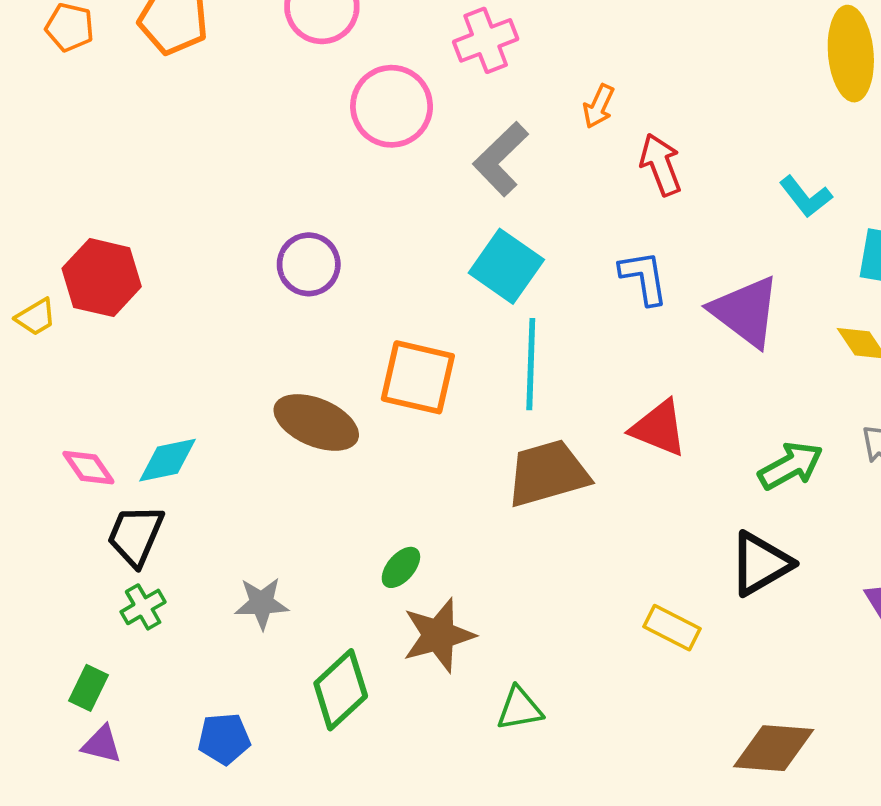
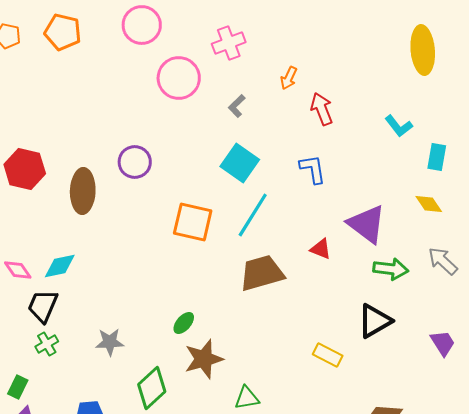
gray L-shape: (501, 159) -> (237, 106), size x0.6
purple triangle: (745, 311) -> (367, 224), moved
cyan line: (531, 364) -> (253, 215), turned 30
brown ellipse: (316, 422) -> (83, 191), moved, turned 69
red triangle: (659, 428) -> (321, 249), size x0.7
green arrow: (791, 466) -> (391, 269), turned 36

